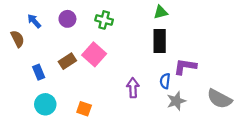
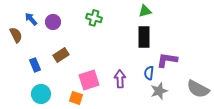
purple circle: (67, 19) -> (53, 22), moved
pink square: (94, 54) -> (89, 80), moved, turned 30

